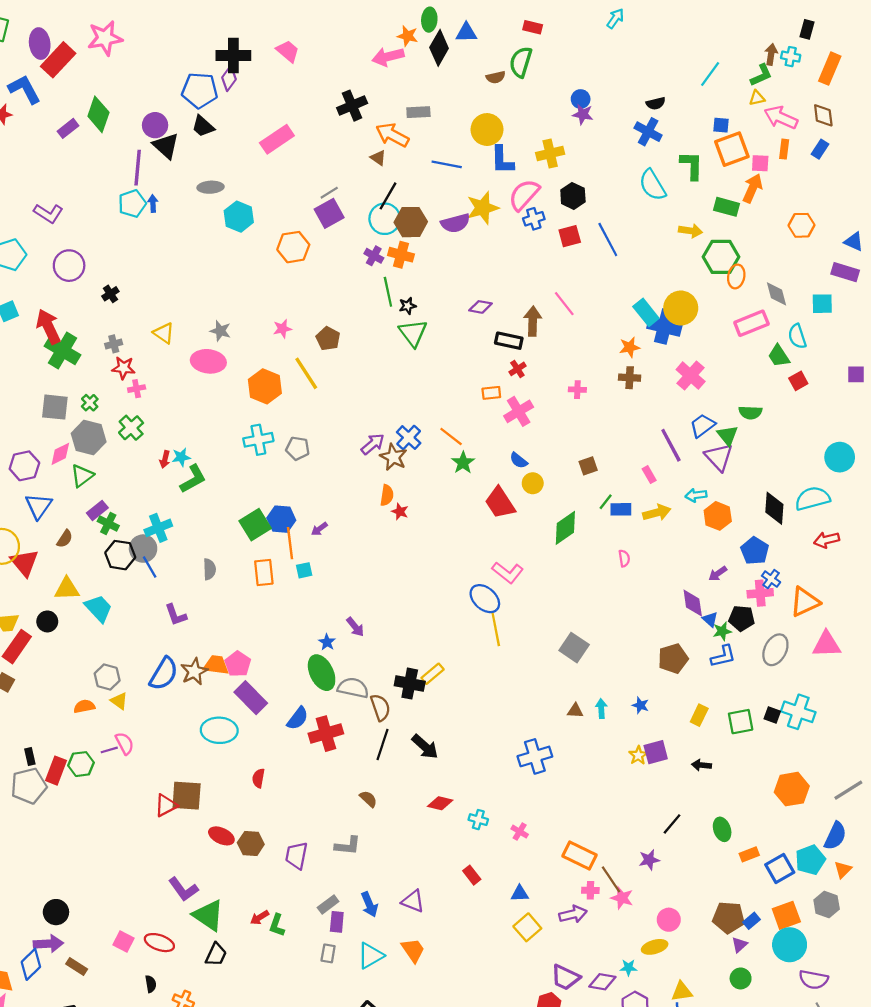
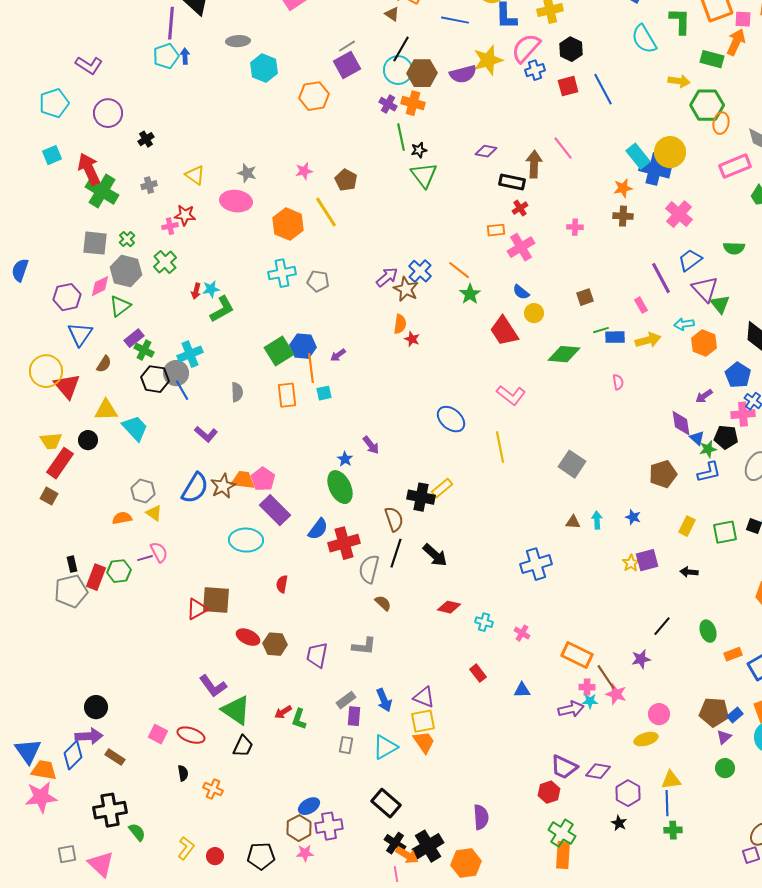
red star: (123, 368) -> (185, 215), moved
green triangle: (728, 435) -> (720, 304), moved
green line: (606, 502) -> (601, 330), turned 35
green diamond: (565, 528) -> (564, 354), turned 40
blue ellipse: (485, 599) -> (451, 419), moved
purple L-shape: (176, 615) -> (206, 434), turned -30
gray semicircle: (353, 688) -> (369, 569), moved, turned -88
yellow square: (527, 927) -> (423, 721), moved, turned 30
cyan star: (628, 968) -> (590, 701), moved

